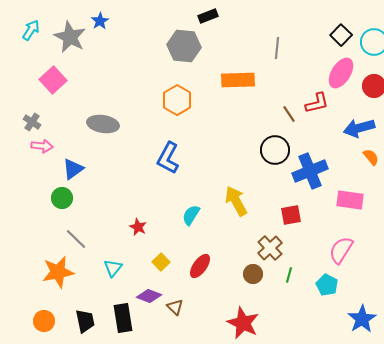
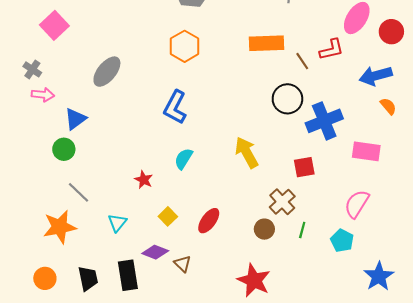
orange rectangle: (238, 80) -> (266, 43), moved
gray ellipse: (103, 124) -> (107, 72), turned -60
cyan semicircle: (191, 215) -> (184, 159), moved

